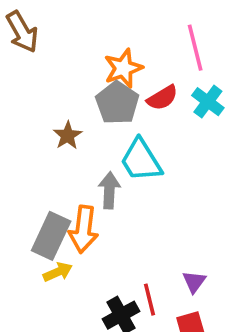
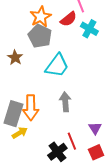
red semicircle: (162, 98) -> (68, 19), moved
cyan trapezoid: (141, 160) -> (57, 66), turned -104
gray arrow: (109, 190) -> (65, 102), moved

